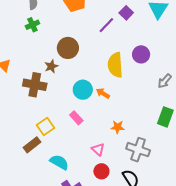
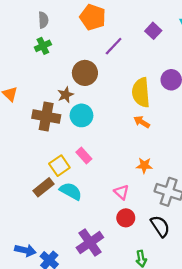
purple line: (106, 25) -> (114, 46), moved
cyan circle: (83, 90) -> (81, 115), moved
orange arrow: (103, 93) -> (142, 122), moved
pink rectangle: (76, 118) -> (84, 155), moved
cyan semicircle: (59, 162) -> (71, 191), moved

